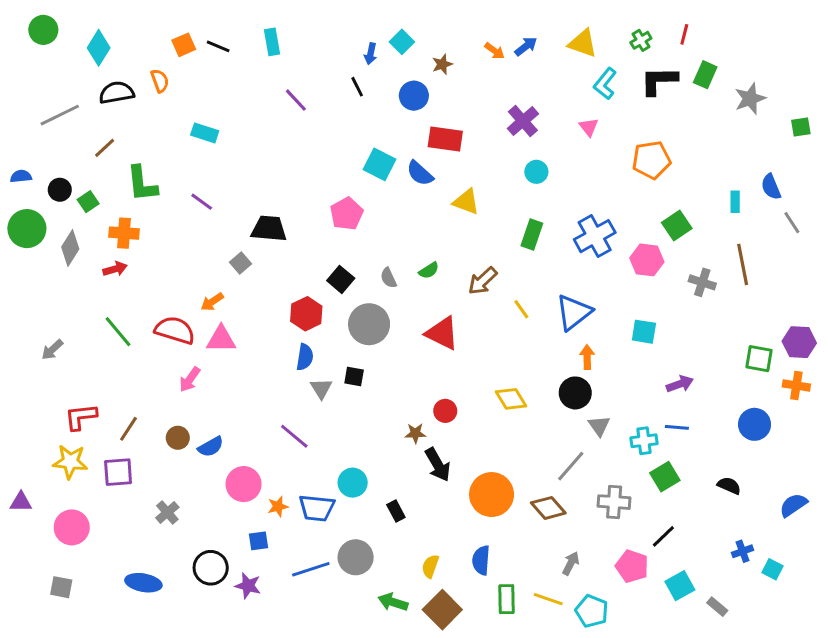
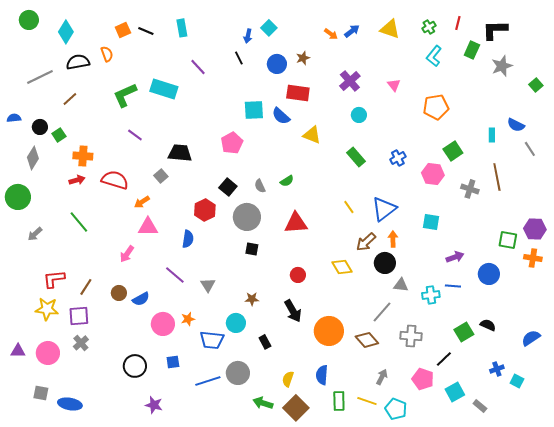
brown star: (442, 64) -> (303, 58), moved
black L-shape: (659, 81) -> (495, 30), moved
cyan L-shape: (605, 84) -> (434, 56), moved
green square: (801, 127) -> (536, 85), turned -32
cyan rectangle: (205, 133) -> (164, 89), moved, size x1.5
cyan square: (380, 164) -> (254, 110), turned -30
green L-shape: (142, 184) -> (125, 95), moved, turned 72
blue semicircle: (771, 187) -> (516, 125), turned -42
green circle: (27, 229) -> (18, 197), moved
green rectangle: (532, 235) -> (356, 157), turned -60
blue cross: (595, 236) -> (398, 158), size x0.6
gray diamond: (70, 248) -> (33, 158), moved
brown arrow: (483, 281) -> (366, 242), moved
red semicircle: (175, 330) -> (115, 180), moved
red triangle: (442, 333) -> (296, 223), turned -30
blue semicircle: (305, 357) -> (188, 239), moved
black square: (354, 377) -> (252, 249), moved
gray triangle: (321, 388) -> (208, 285), moved
blue circle: (755, 424) -> (489, 274), moved
gray triangle: (599, 426) -> (401, 285), turned -49
brown star: (415, 433) -> (252, 299), moved
purple line: (294, 436) -> (175, 275), moved
green square: (665, 477) -> (464, 332), moved
purple triangle: (21, 502) -> (18, 351), moved
orange star: (278, 506) -> (188, 319), moved
gray cross: (167, 512) -> (81, 343), moved
black circle: (211, 568) -> (135, 366), moved
blue ellipse: (143, 583) -> (70, 404), moved
purple star: (248, 586) -> (154, 405), moved

